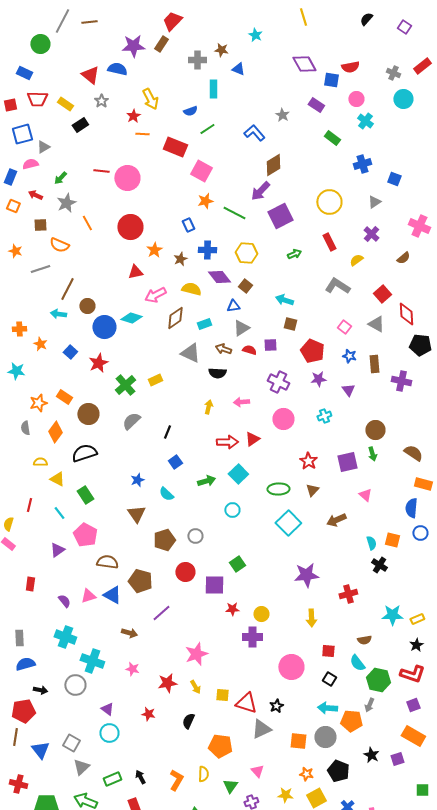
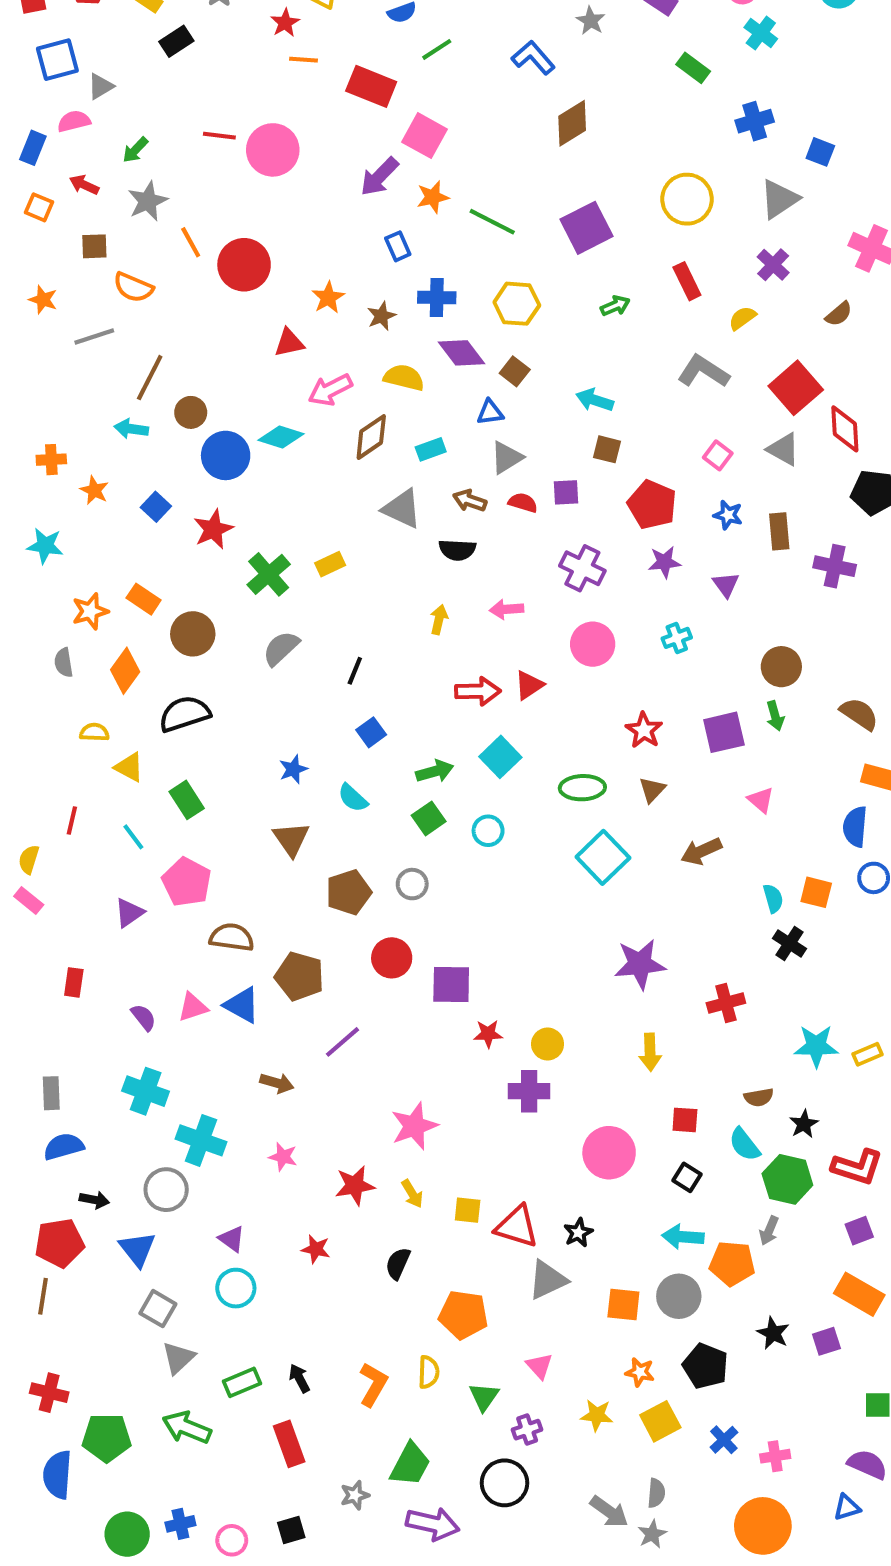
purple arrow: (260, 191) -> (379, 177), moved
gray triangle: (374, 202) -> (779, 199), size x1.5
red circle: (130, 227) -> (244, 265), moved
red square: (382, 294) -> (796, 388), size x1.4
green square: (237, 564) -> (429, 818), moved
black star: (416, 645) -> (804, 1124), moved
blue triangle: (40, 750) -> (137, 1249), moved

